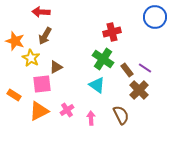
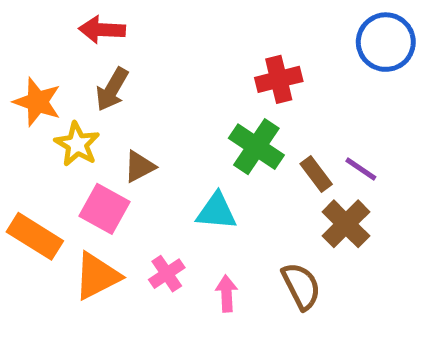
pink square: (42, 84) -> (105, 209), turned 36
cyan triangle: (97, 85) -> (217, 211), moved, turned -30
orange rectangle: (14, 95) -> (35, 236), size x1.5

